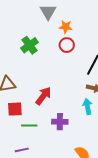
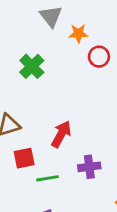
red circle: (67, 45) -> (99, 57), moved

